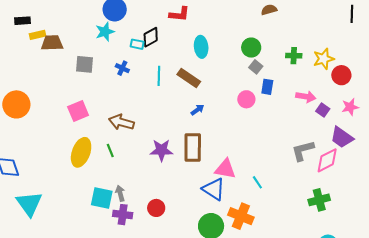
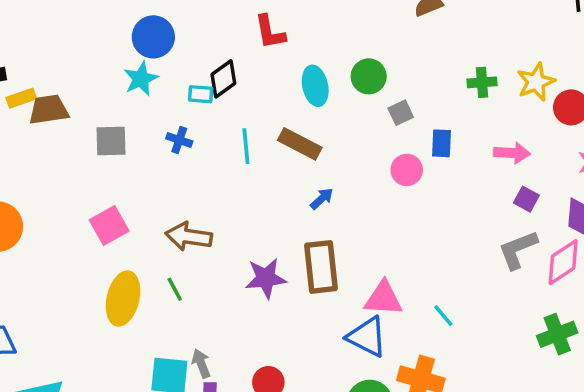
red L-shape: (179, 14) -> (270, 32), turned 80
green circle: (251, 48) -> (369, 76), moved
gray square: (256, 67) -> (401, 113), moved, turned 32
purple square: (323, 110) -> (526, 199), moved

